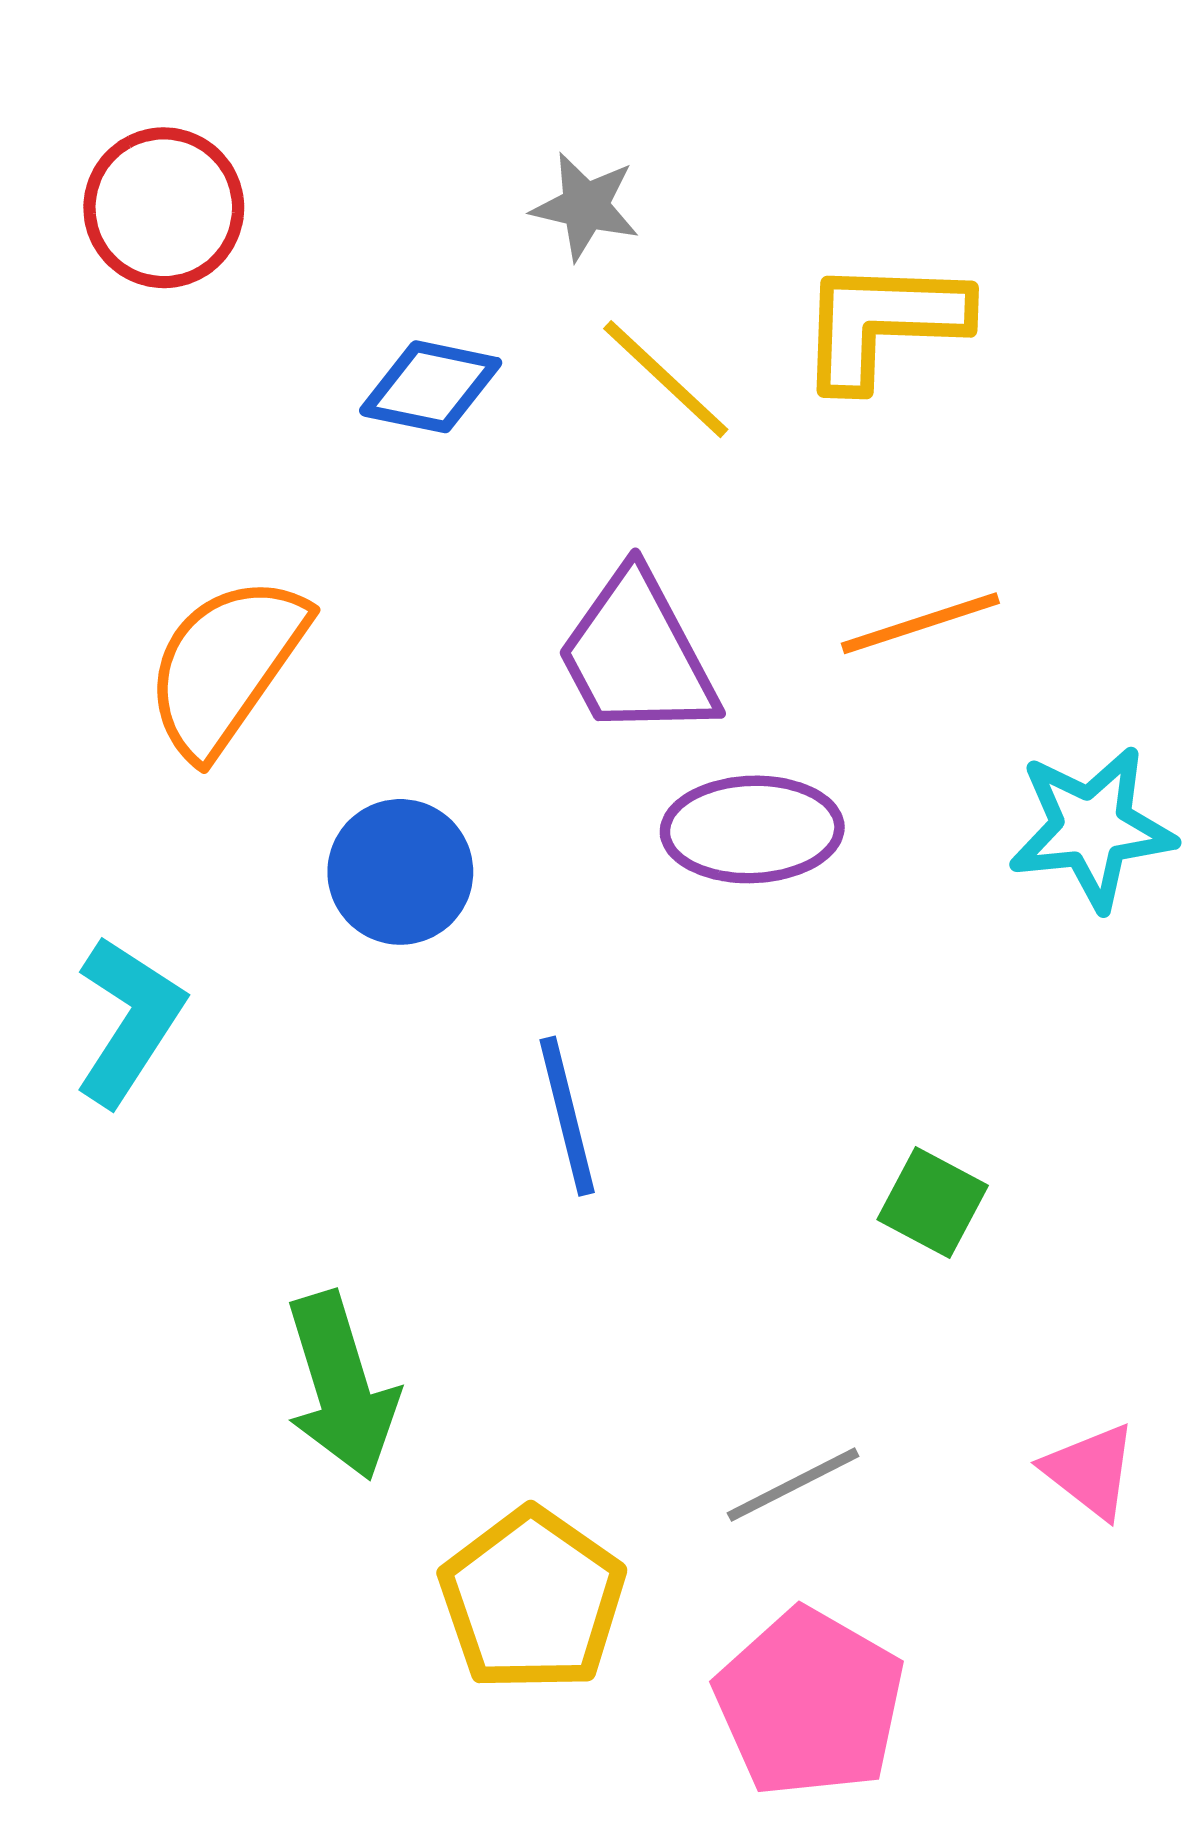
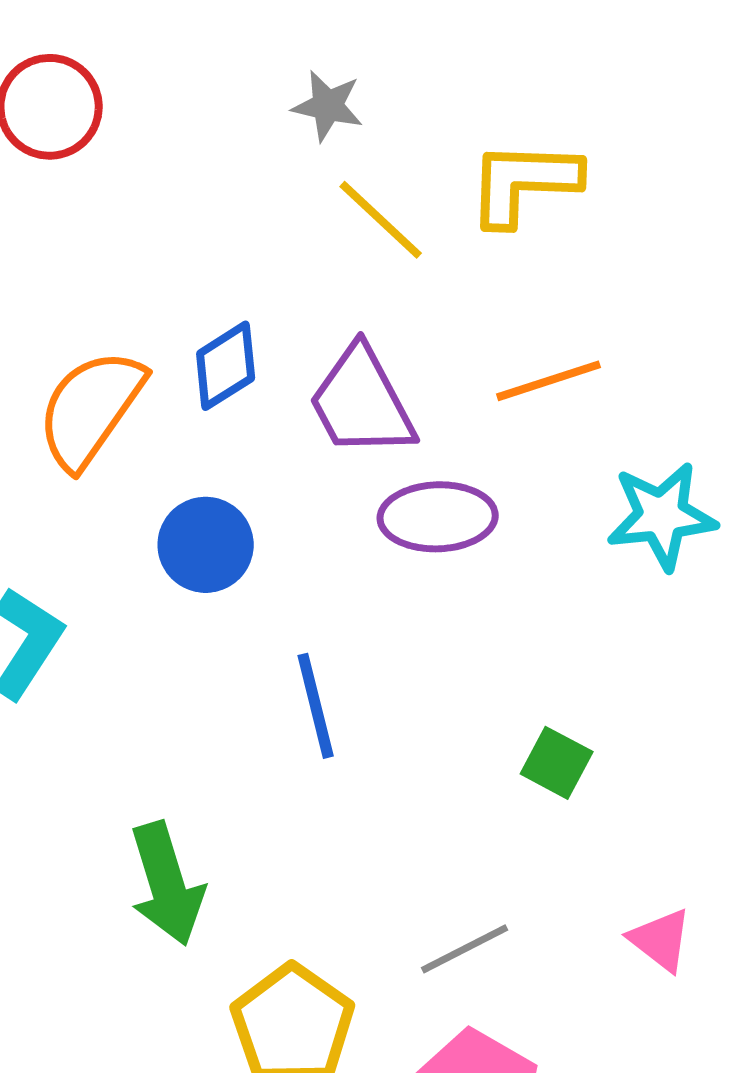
blue diamond: (431, 387) -> (226, 366), moved, turned -44

